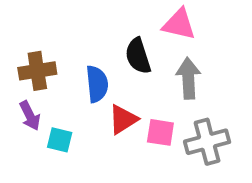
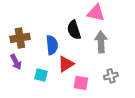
pink square: (160, 132) -> (81, 83), moved
cyan square: (60, 140) -> (41, 75), moved
gray cross: (207, 142) -> (111, 76), size x0.6

